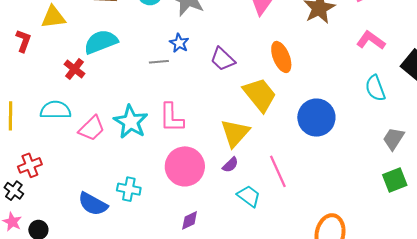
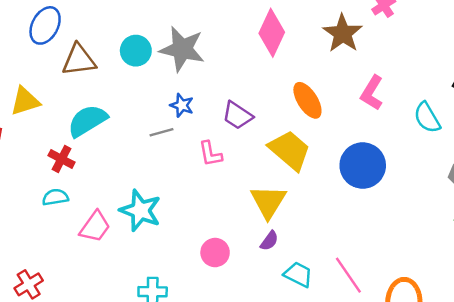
pink L-shape: (371, 40) -> (372, 93), moved, turned -84
cyan semicircle: (56, 110) -> (55, 197), moved, size x0.7
pink L-shape: (171, 118) -> (210, 154), moved, size x0.7
pink circle: (185, 166) -> (215, 253), size x0.6
pink line: (278, 171) -> (348, 275), moved

